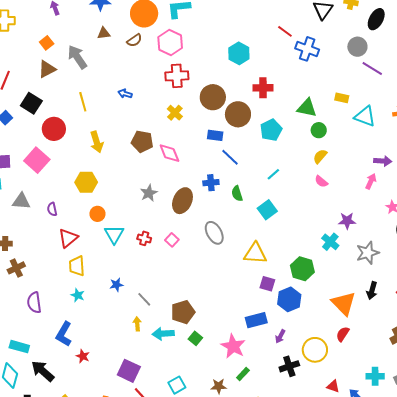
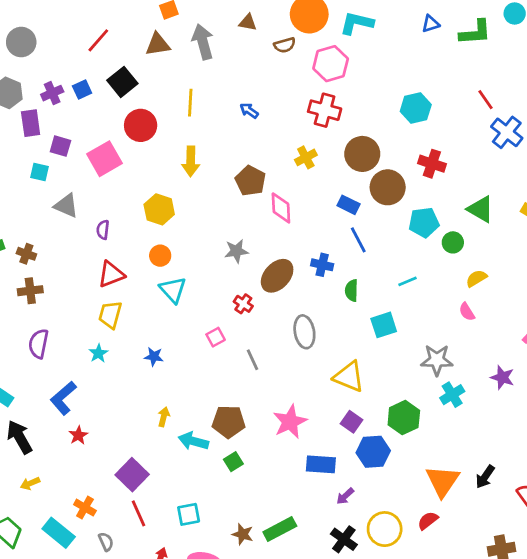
green circle: (319, 130) -> (453, 242), moved
purple star: (347, 221) -> (502, 377), moved
cyan triangle: (114, 234) -> (173, 290), turned -30
red cross: (144, 238) -> (243, 304), moved
pink square: (172, 240) -> (216, 337), moved
gray star: (368, 253) -> (437, 360), moved
gray line: (144, 299) -> (252, 360), moved
pink star: (233, 346) -> (290, 422), moved
black cross: (289, 366) -> (344, 539), turned 36
green rectangle: (243, 374) -> (280, 529), size x1.6

